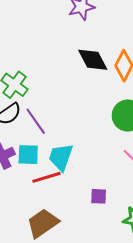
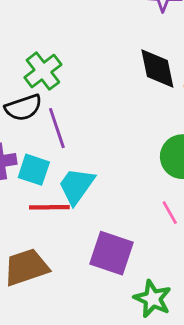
purple square: (99, 196) -> (112, 253), size x1.8

